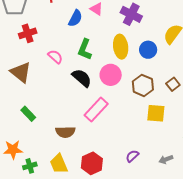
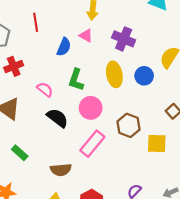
pink circle: (111, 75) -> (91, 108), moved
black semicircle: (82, 78) -> (57, 118), moved
brown hexagon: (143, 85) -> (129, 125), moved

